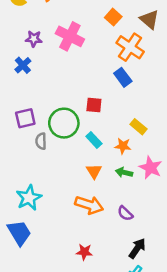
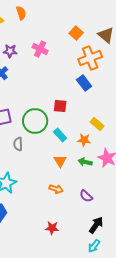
pink cross: (70, 36) -> (40, 49), size x0.7
orange cross: (130, 47) -> (90, 58), turned 35
gray semicircle: (41, 141) -> (18, 144), moved
orange arrow: (89, 205) -> (56, 189), size x0.6

